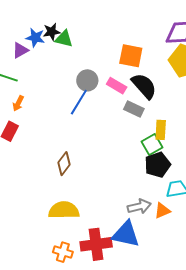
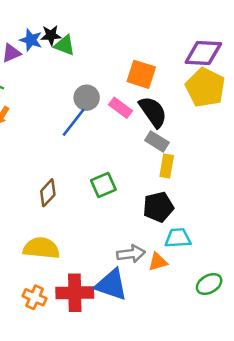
gray rectangle: (134, 109) -> (157, 141), moved
green square: (152, 144) -> (103, 185), moved

